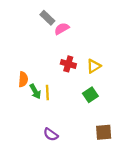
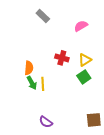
pink semicircle: (62, 29) -> (81, 26), moved
orange semicircle: (23, 79) -> (29, 68), moved
green square: (90, 95) -> (84, 77), moved

